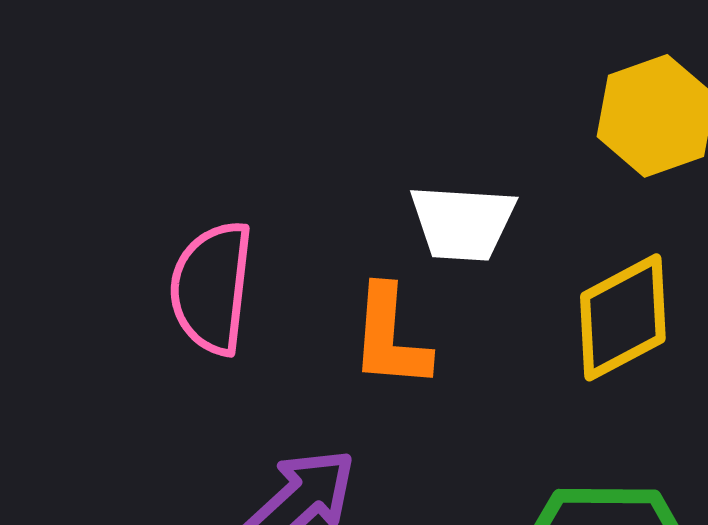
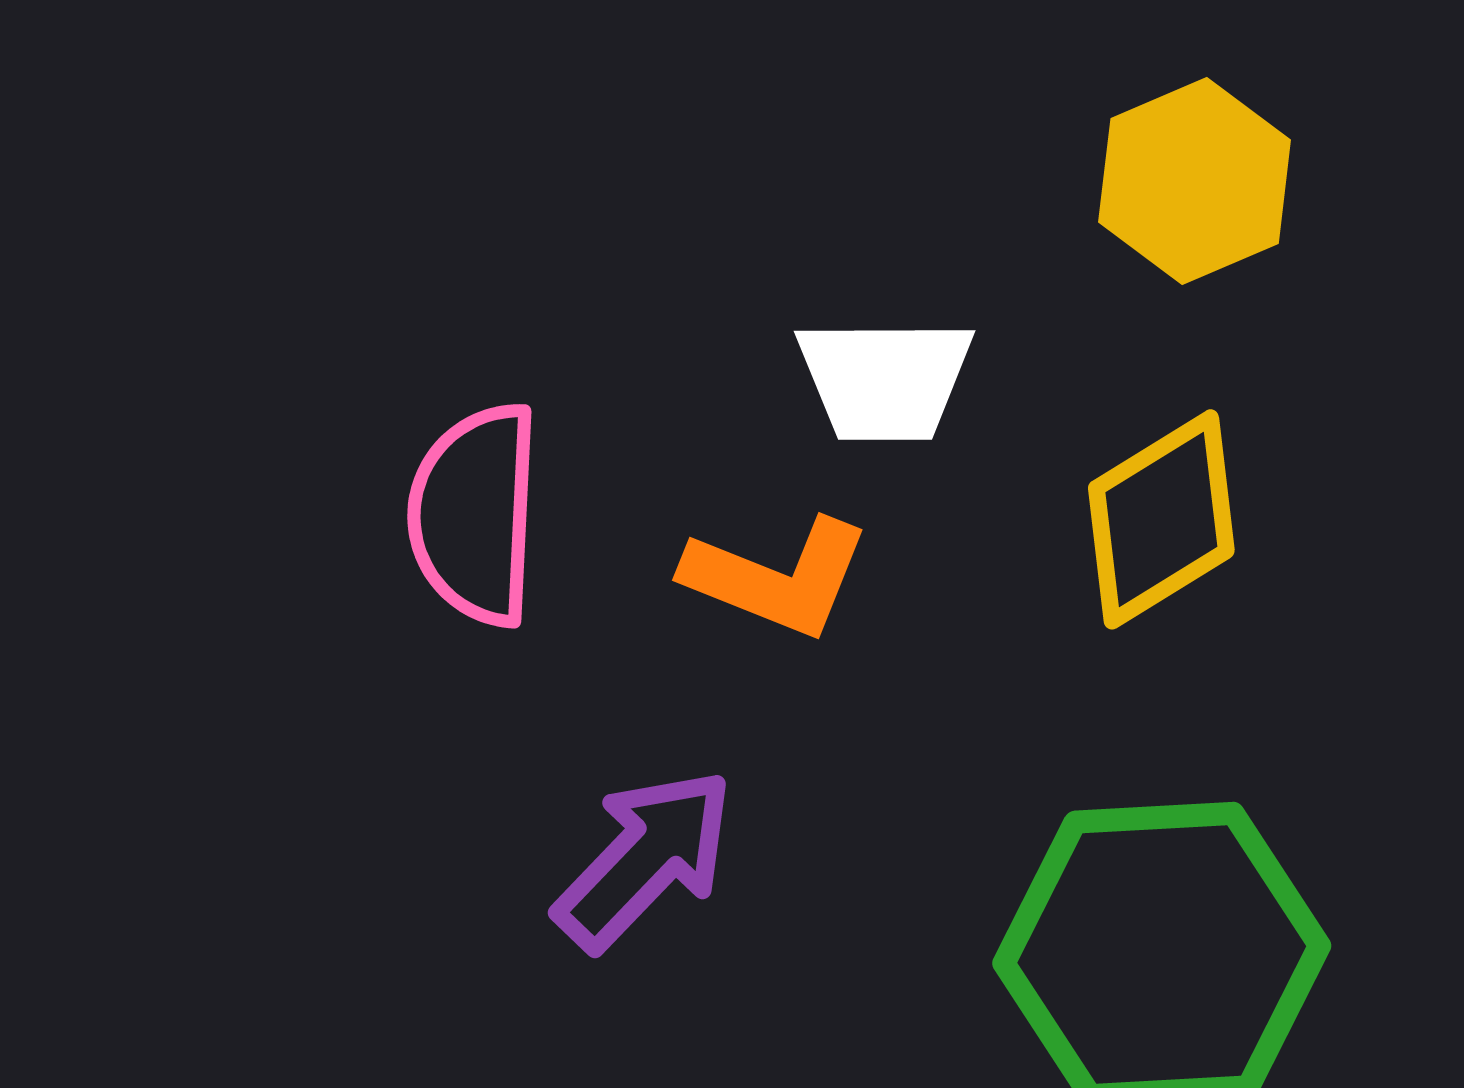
orange L-shape: (390, 337) -> (777, 577), turned -69

